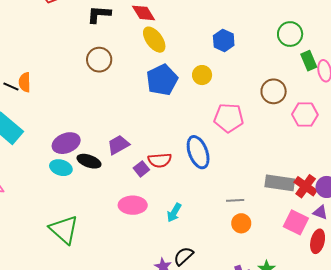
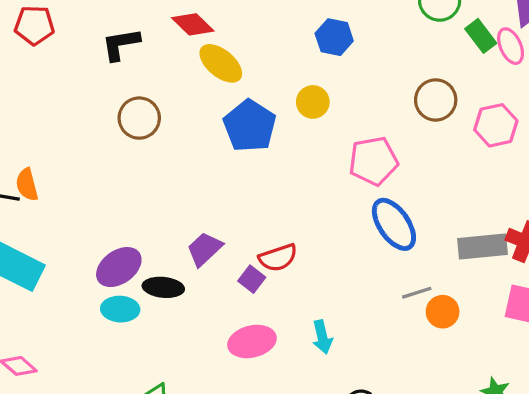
blue ellipse: (198, 152) -> (394, 224), moved
cyan arrow: (174, 213) -> (322, 337), turned -30
orange circle: (241, 223) -> (443, 312), moved

